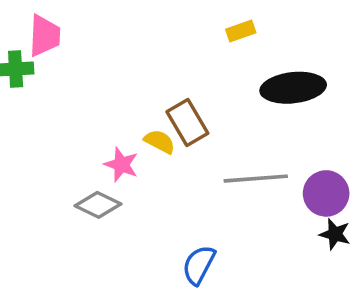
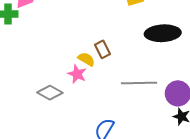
brown rectangle: (187, 122) -> (102, 49), size x0.7
pink star: (121, 165) -> (77, 74), moved

